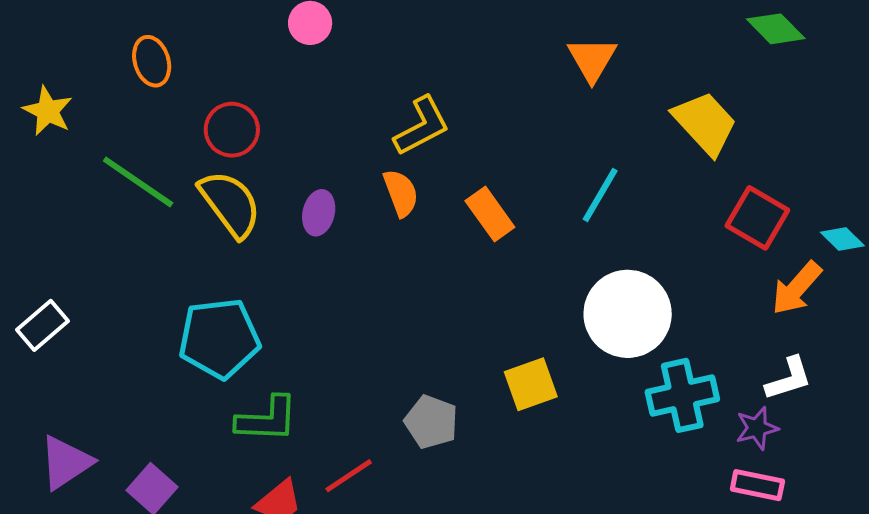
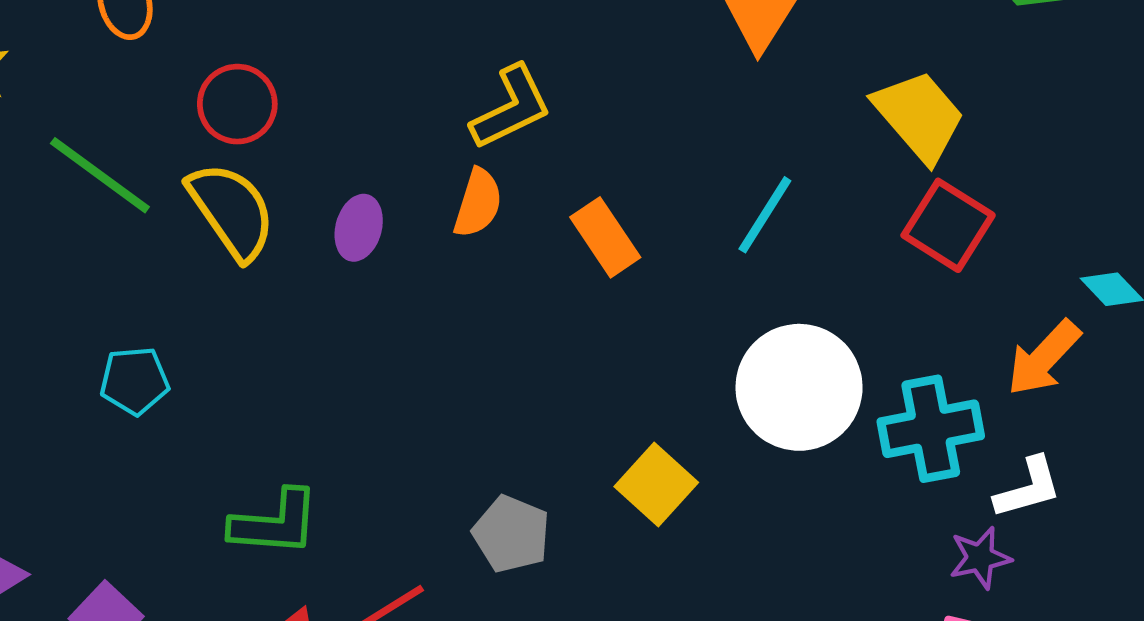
orange semicircle: (401, 193) -> (478, 203), turned 36
red square: (757, 218) -> (948, 225), moved
cyan pentagon: (219, 338) -> (135, 381), moved, size x0.6
yellow square: (531, 384) -> (656, 484), turned -30
cyan cross: (682, 395) -> (931, 429), moved

